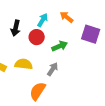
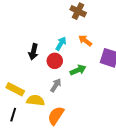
yellow semicircle: (24, 64) -> (35, 100), moved
gray arrow: (53, 69) -> (56, 85), moved

